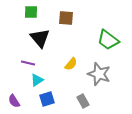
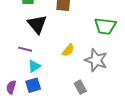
green trapezoid: (108, 40) -> (105, 26), turned -30
blue square: (47, 99) -> (33, 85), moved
purple semicircle: (14, 101) -> (11, 87), turned 48

